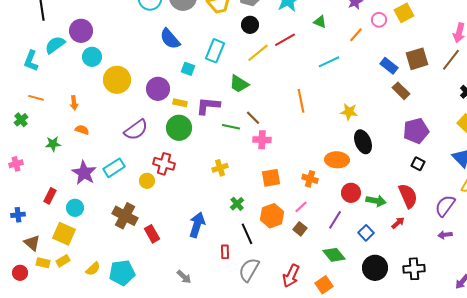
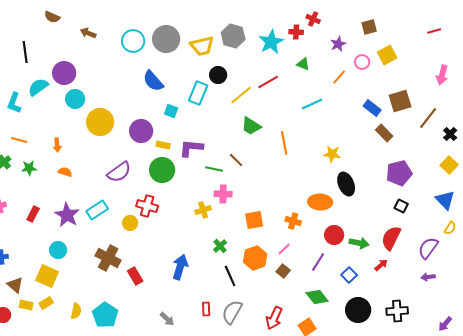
black circle: (250, 25) -> (218, 75), moved
brown line: (451, 60) -> (428, 118), moved
green trapezoid: (239, 84) -> (251, 126), moved
pink cross: (262, 140) -> (223, 194), moved
green star: (53, 144) -> (29, 168), moved
red rectangle: (50, 196) -> (33, 214), moved
red semicircle: (408, 196) -> (391, 238), turned -130
red rectangle: (225, 252) -> (206, 309), moved
yellow semicircle: (93, 269) -> (76, 311), turned -35
cyan pentagon: (122, 273) -> (105, 315), turned -30

